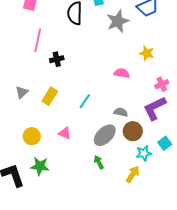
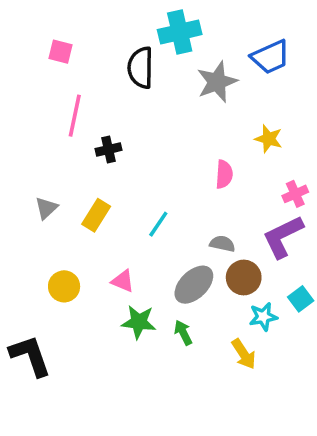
pink semicircle: (122, 73) -> (224, 174), turned 84
green star: (40, 166) -> (139, 322), moved
yellow arrow: (133, 174) -> (244, 354), turned 114

